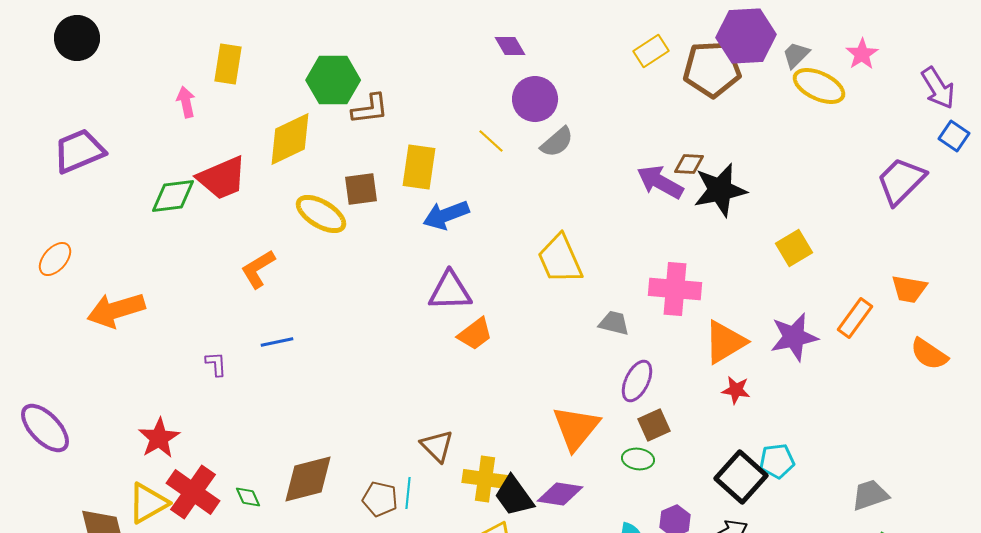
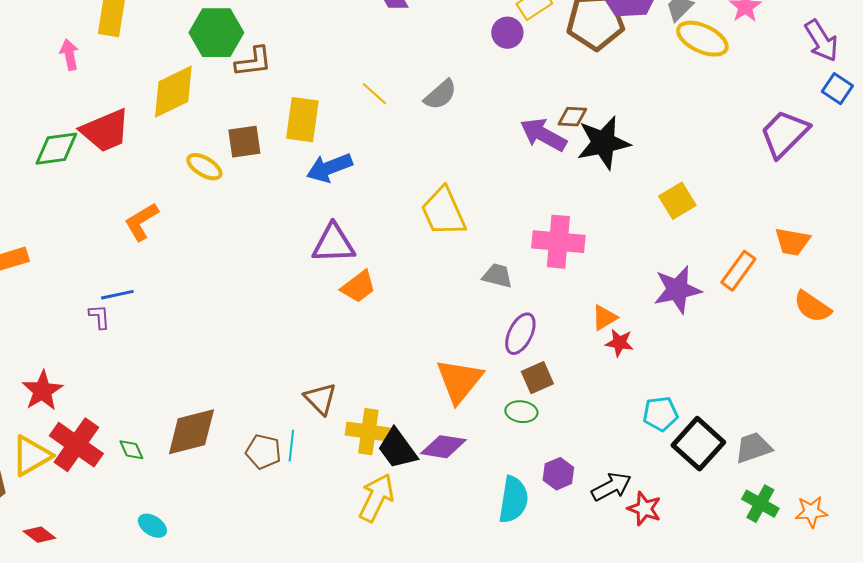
purple circle: (535, 99) -> (507, 33), moved, size x0.7
yellow ellipse: (321, 214) -> (204, 167), size x0.7
blue line: (277, 342) -> (117, 295), moved
orange triangle: (725, 342) -> (604, 318), moved, size x0.6
black square: (741, 477) -> (698, 444), moved

